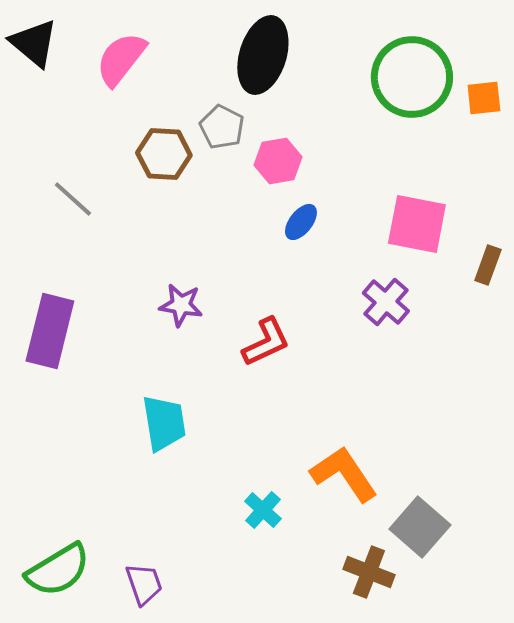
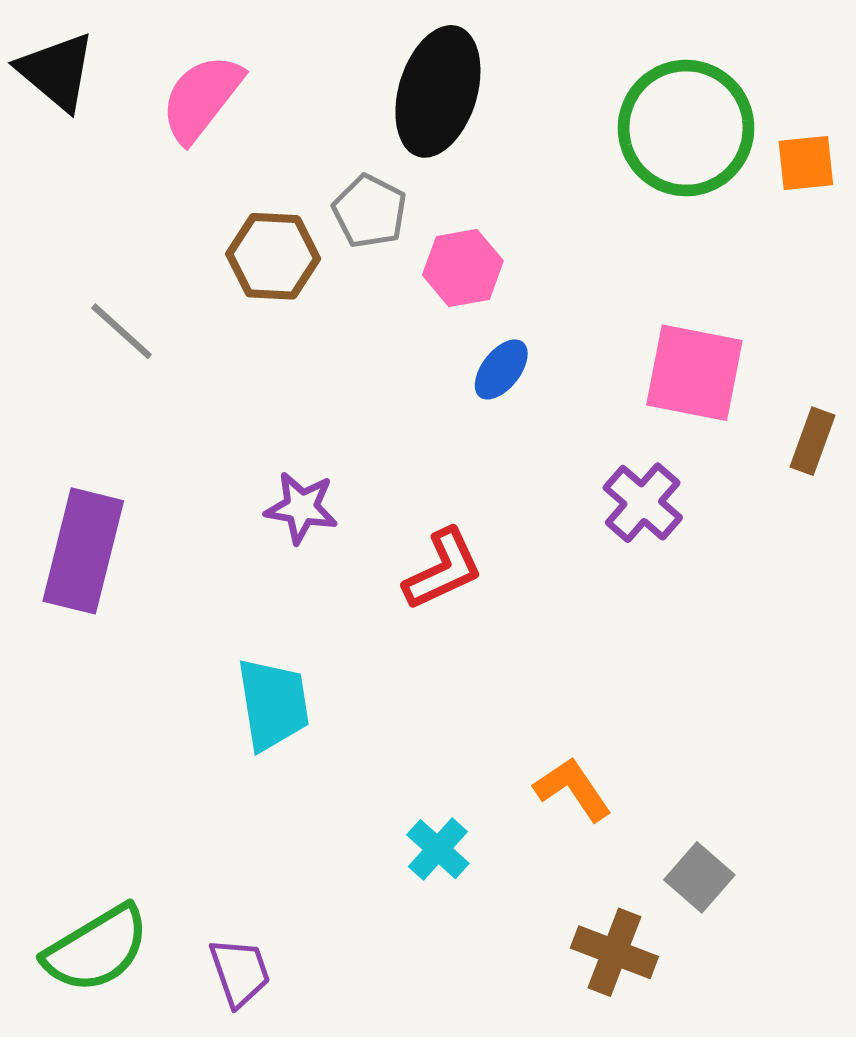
orange L-shape: (344, 474) -> (573, 789), size x0.7
gray square: (420, 527) -> (699, 877), size x0.7

